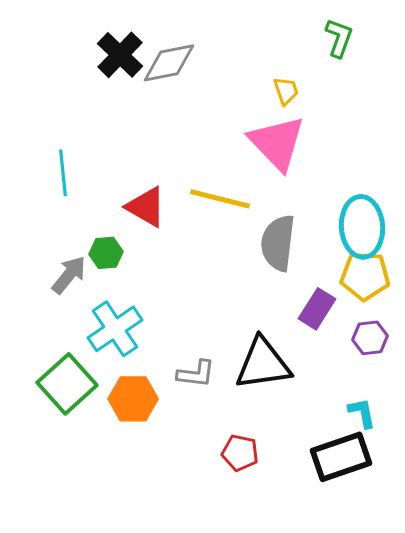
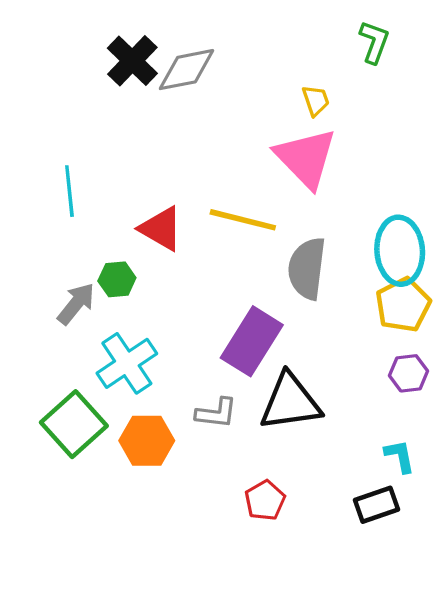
yellow pentagon: (365, 276) -> (403, 305), turned -30
purple rectangle: (317, 309) -> (252, 341), moved, size x1.5
red pentagon: (240, 453) -> (265, 500), turned 30
black rectangle: (341, 457) -> (376, 505), size x0.7

